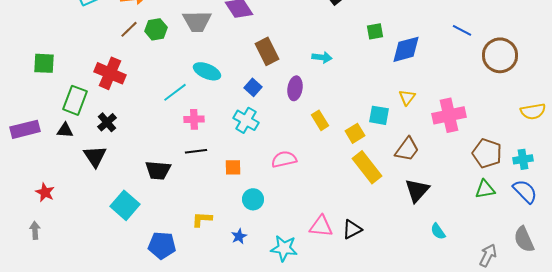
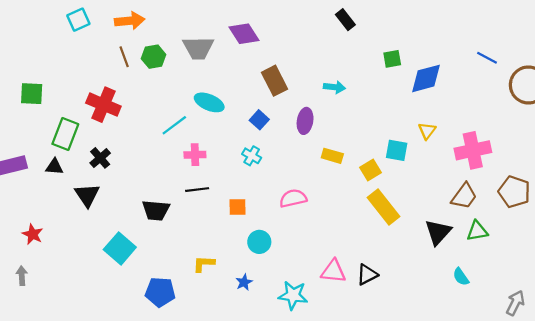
brown line: (129, 29) -> (124, 57), turned -66
cyan cross: (246, 120) -> (252, 156), size x0.7
yellow rectangle: (320, 120) -> (332, 156), turned -42
brown trapezoid: (407, 149) -> (464, 196), moved
green triangle: (485, 189) -> (477, 231), moved

